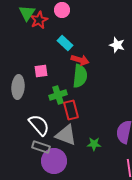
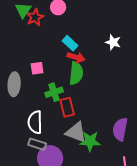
cyan rectangle: (65, 43) -> (70, 43), moved
white semicircle: (39, 125) -> (35, 122), turned -140
gray triangle: (66, 135) -> (76, 132), moved
green star: (94, 144) -> (90, 141), size x1.5

